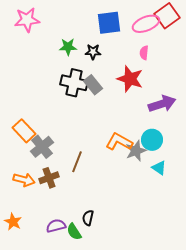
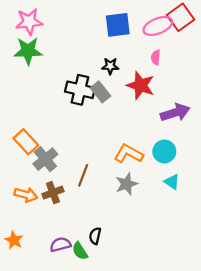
green star: (68, 47) -> (28, 51), moved, size x1.5
black star: (93, 52) -> (110, 66), moved
gray star: (136, 151) -> (126, 184), moved

